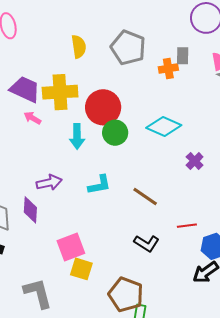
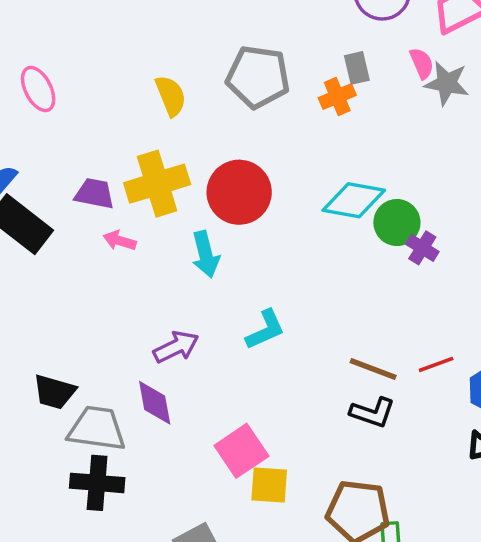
purple trapezoid: (25, 89) -> (94, 194), size x0.7
green circle: (115, 133) -> (397, 223), moved
brown line: (145, 196) -> (373, 369), moved

